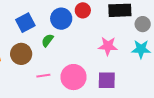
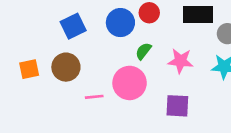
green semicircle: (47, 40) -> (143, 51), moved
pink circle: (73, 77) -> (130, 83), moved

